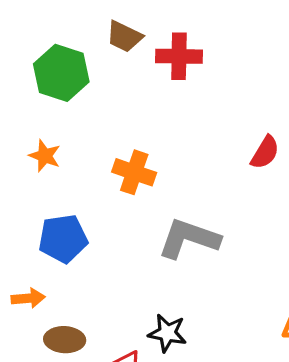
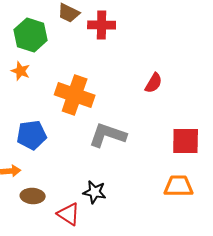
orange star: (45, 156) -> (21, 71), moved
orange cross: (134, 172) -> (75, 95), size x1.5

